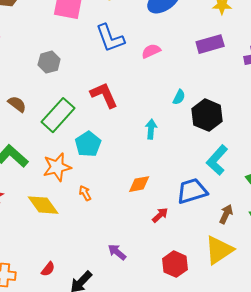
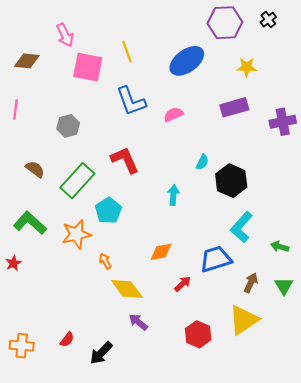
yellow diamond: (43, 205) -> (127, 289), moved

